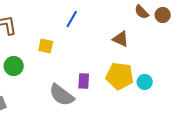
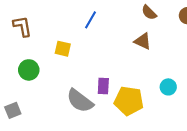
brown semicircle: (142, 12) -> (149, 12), moved
yellow pentagon: (120, 76) -> (129, 101), moved

